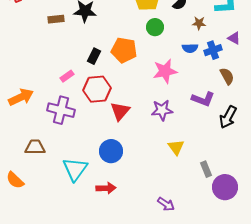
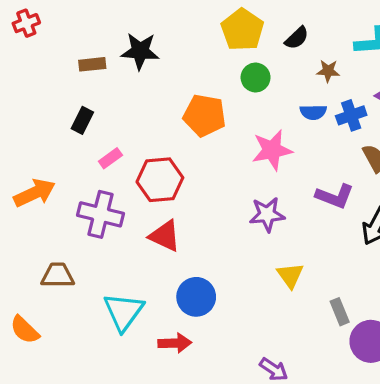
black rectangle: (94, 56) -> (82, 120), moved
red triangle: (120, 111) -> (165, 236), moved, turned -45
blue circle: (111, 151) -> (196, 297), moved

